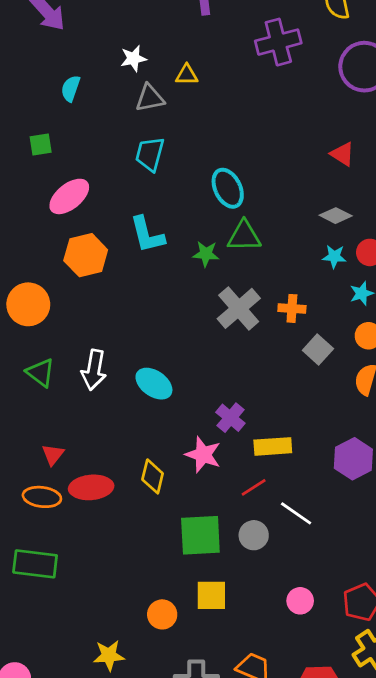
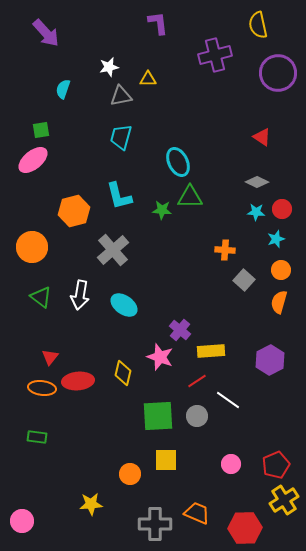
pink ellipse: (69, 196) -> (33, 160), moved
gray cross: (239, 308) -> (113, 250), moved
green rectangle: (35, 564) -> (37, 437), size x0.6

